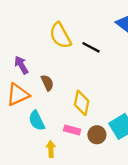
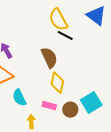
yellow semicircle: (60, 35) -> (58, 20), moved
brown semicircle: (47, 83) -> (49, 58), moved, size x1.5

